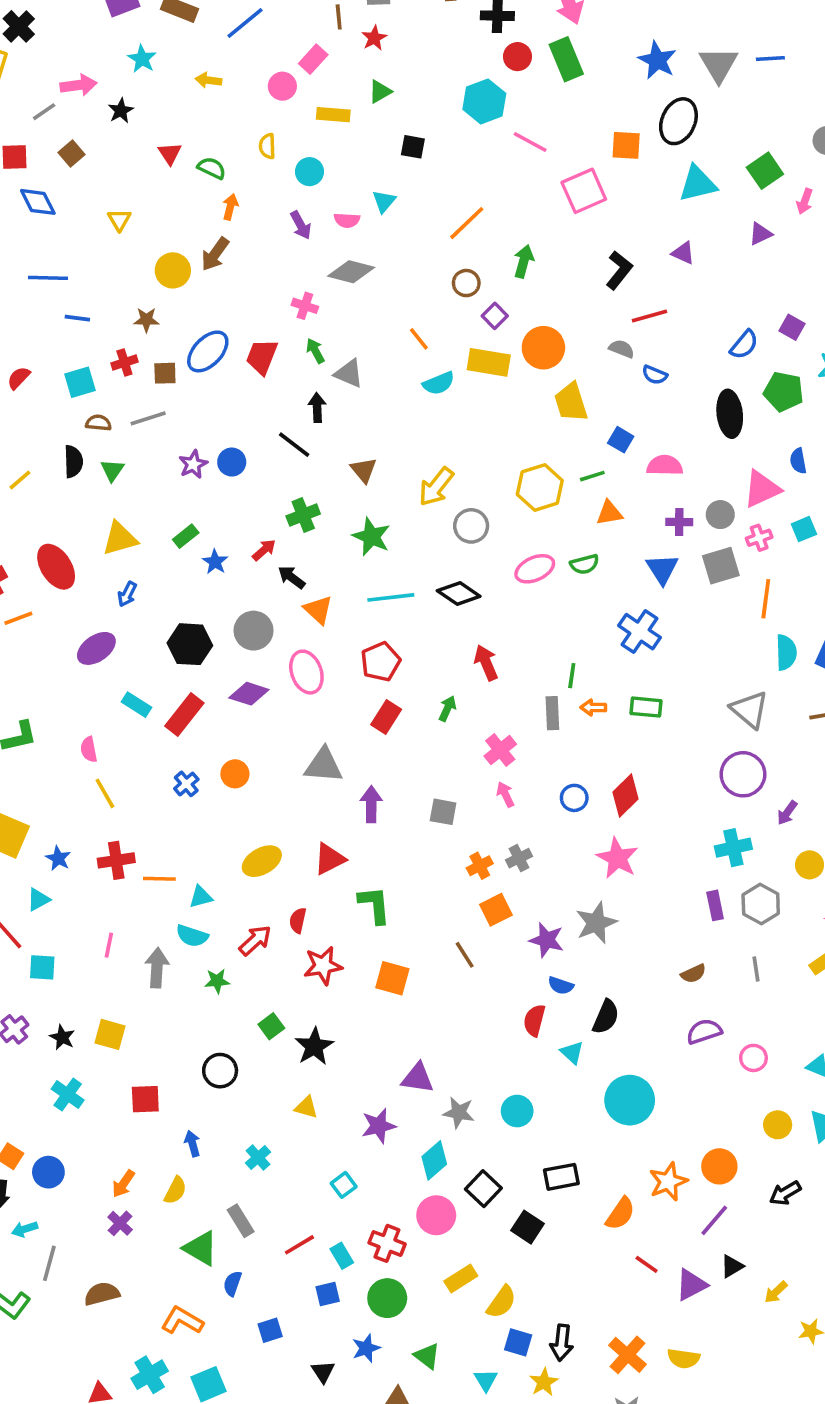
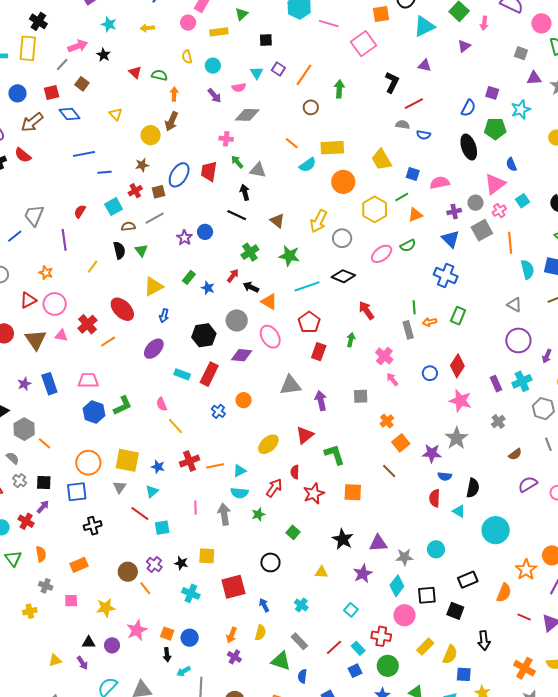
purple square: (495, 316) -> (278, 69), moved
orange circle: (543, 348) -> (343, 182), moved
green rectangle: (646, 707) -> (458, 316), turned -60
gray triangle: (750, 710) -> (514, 305), size x0.7
gray cross: (519, 858) -> (498, 422), moved
purple rectangle: (715, 905) -> (496, 384), moved
black star: (314, 1046) -> (343, 539), moved
red square: (145, 1099) -> (233, 587), size x1.4
black square: (483, 1189) -> (427, 595), turned -36
black arrow: (562, 1343) -> (484, 641), moved

